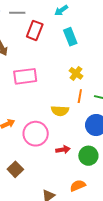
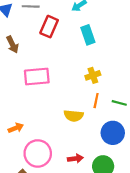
yellow cross: (76, 73) -> (93, 75), turned 32
pink circle: (36, 134) -> (38, 153), moved

